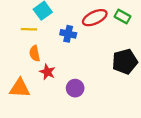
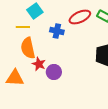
orange semicircle: (35, 53) -> (28, 48), size x1.5
purple circle: (75, 88) -> (54, 72), moved

